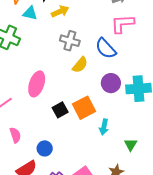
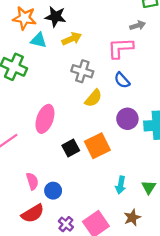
pink L-shape: (122, 24) -> (120, 48), moved
blue semicircle: (106, 48) -> (122, 80), size x0.7
cyan arrow: (104, 127) -> (121, 185), moved
pink semicircle: (15, 135) -> (32, 181), moved

